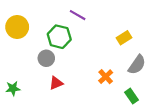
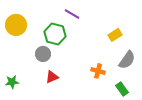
orange cross: (106, 77) -> (98, 71), turned -32

